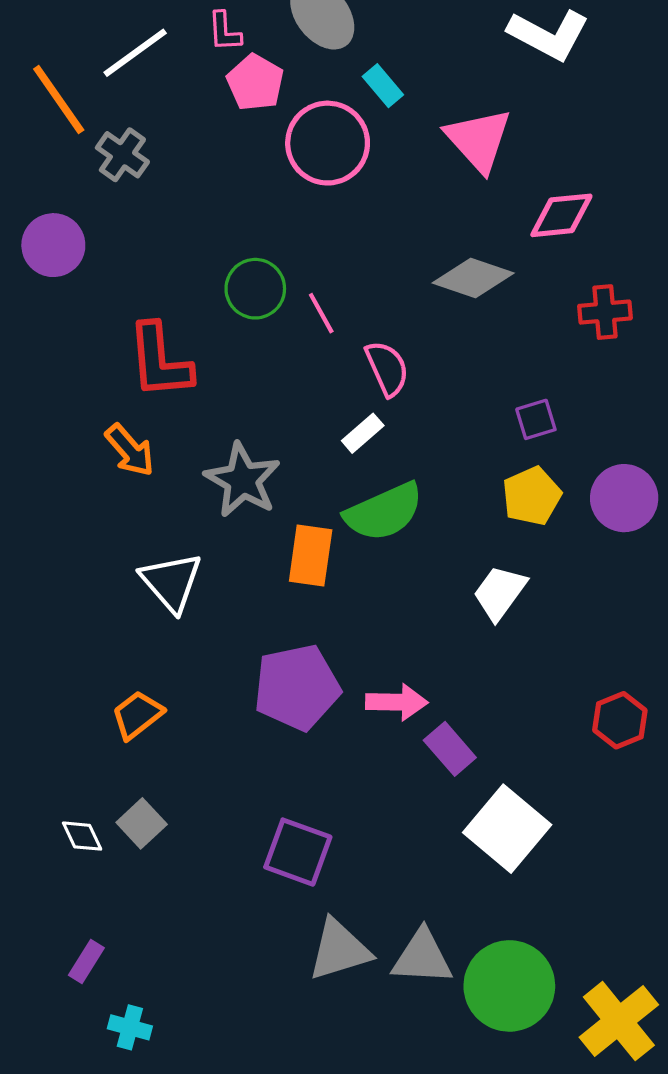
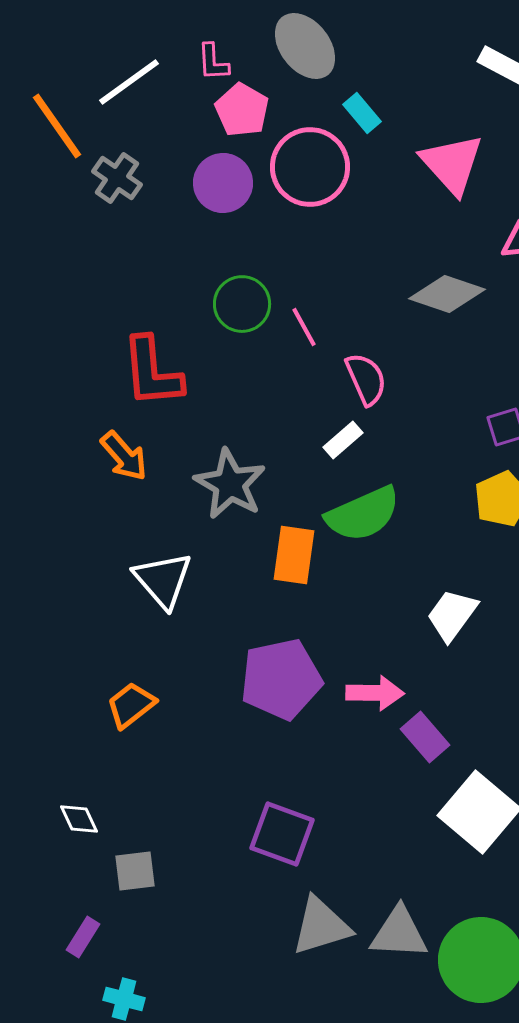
purple circle: (53, 245) -> (223, 183), moved
white trapezoid: (500, 593) -> (452, 615), moved
gray square: (142, 823) -> (135, 871), moved, turned 36

